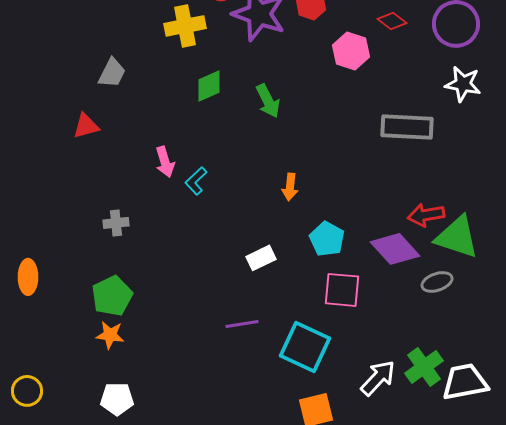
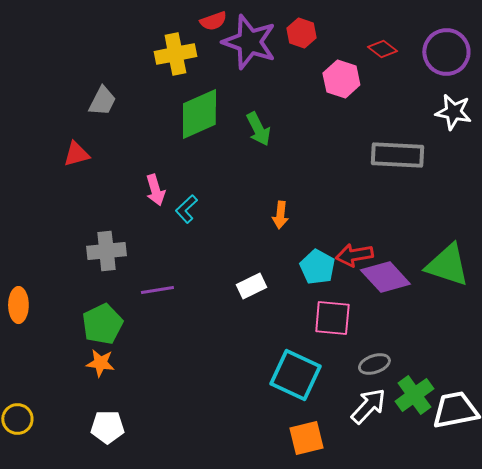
green diamond: (209, 86) -> (199, 114), size x1.6
red arrow: (426, 215) -> (354, 255), moved
gray cross: (116, 223) -> (106, 251), size x1.5
gray ellipse: (437, 282) -> (374, 364), moved
purple line: (242, 324) -> (157, 290), moved

